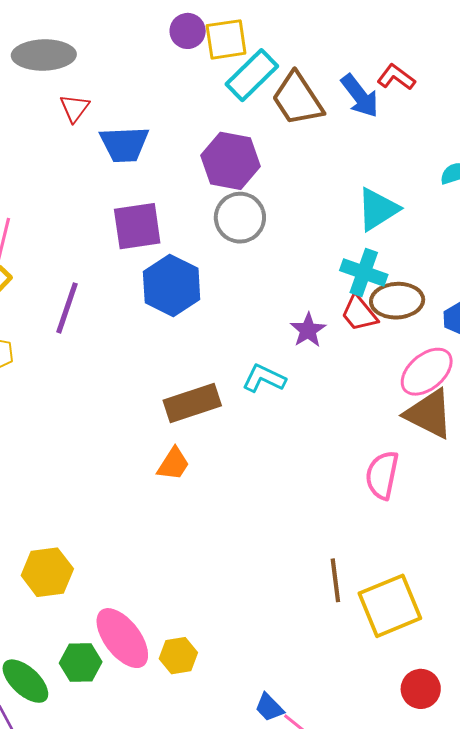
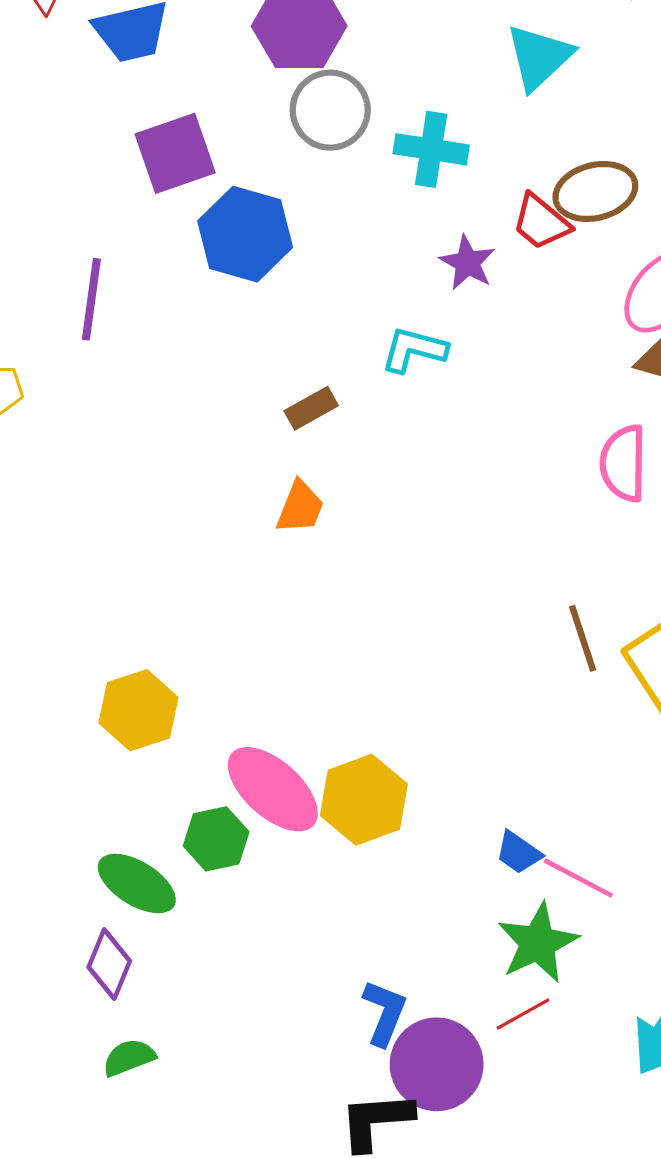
cyan cross: (364, 272) -> (431, 149), moved
brown rectangle: (192, 403) -> (311, 408), size x0.6
yellow hexagon: (178, 656) -> (364, 800), size x1.5

